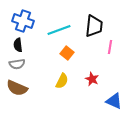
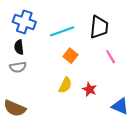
pink line: (110, 47) -> (111, 57), moved, turned -40
red star: (92, 79) -> (90, 89), moved
brown semicircle: (17, 88) -> (15, 108), moved

